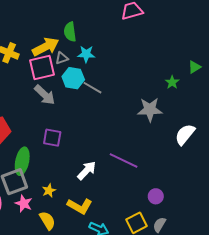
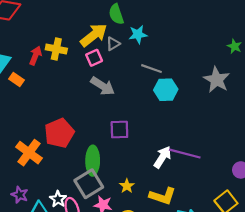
pink square: (42, 68) -> (94, 58), size x0.6
cyan hexagon: (73, 78) -> (166, 90), moved
gray star: (150, 110) -> (217, 80), turned -30
purple line: (124, 161) -> (185, 154), moved

